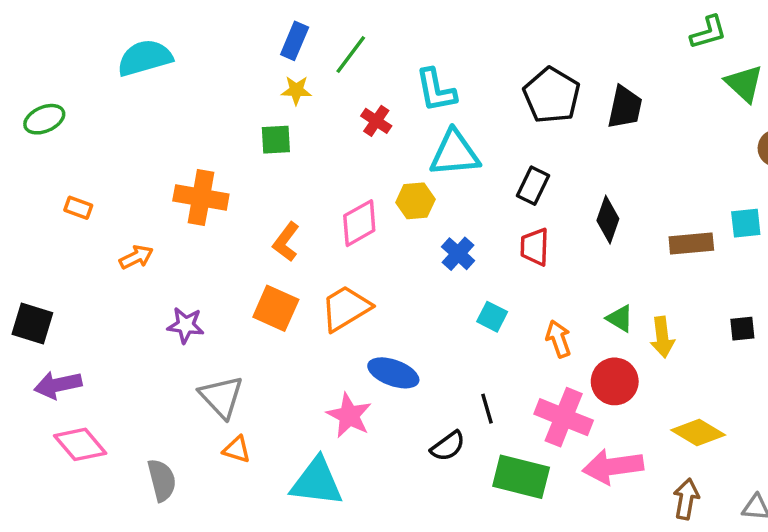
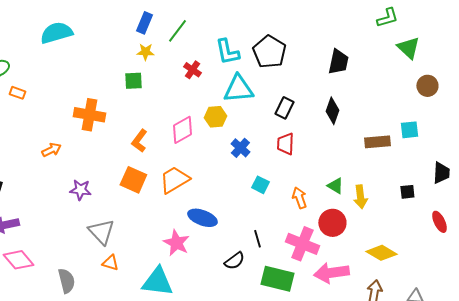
black pentagon: (552, 95) -> (269, 52), moved
orange rectangle: (78, 208) -> (17, 93), moved
black diamond: (608, 220) -> (332, 111), moved

